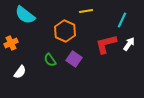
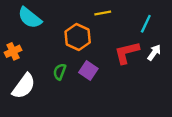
green semicircle: (50, 60) -> (60, 72), turned 56
white semicircle: (20, 72) -> (24, 86), size x1.6

